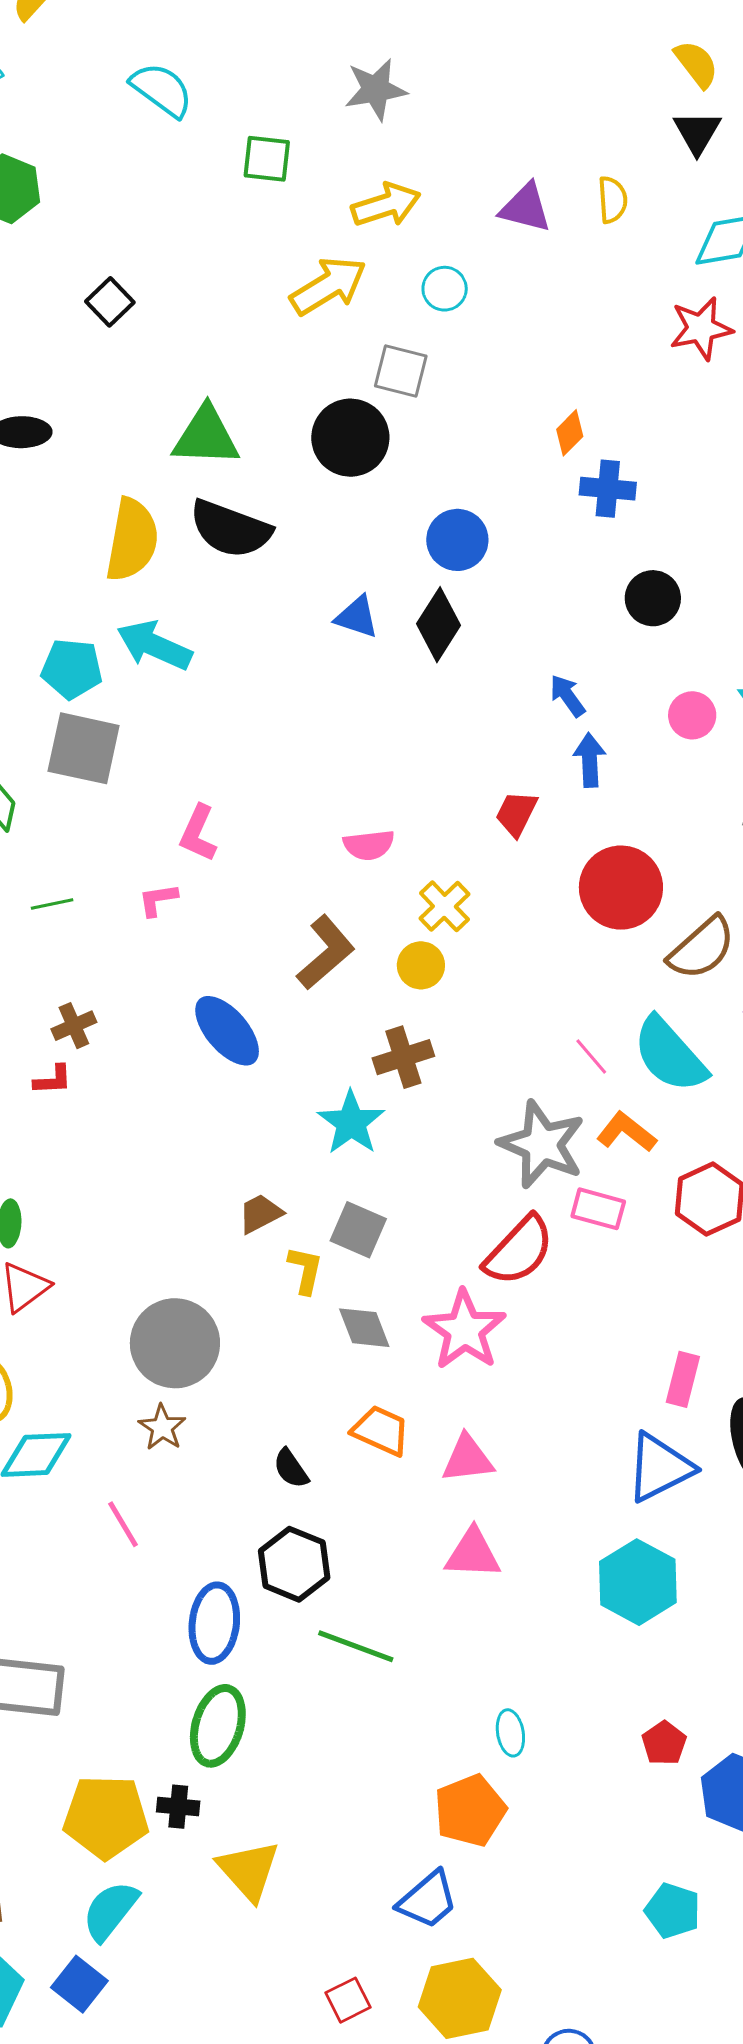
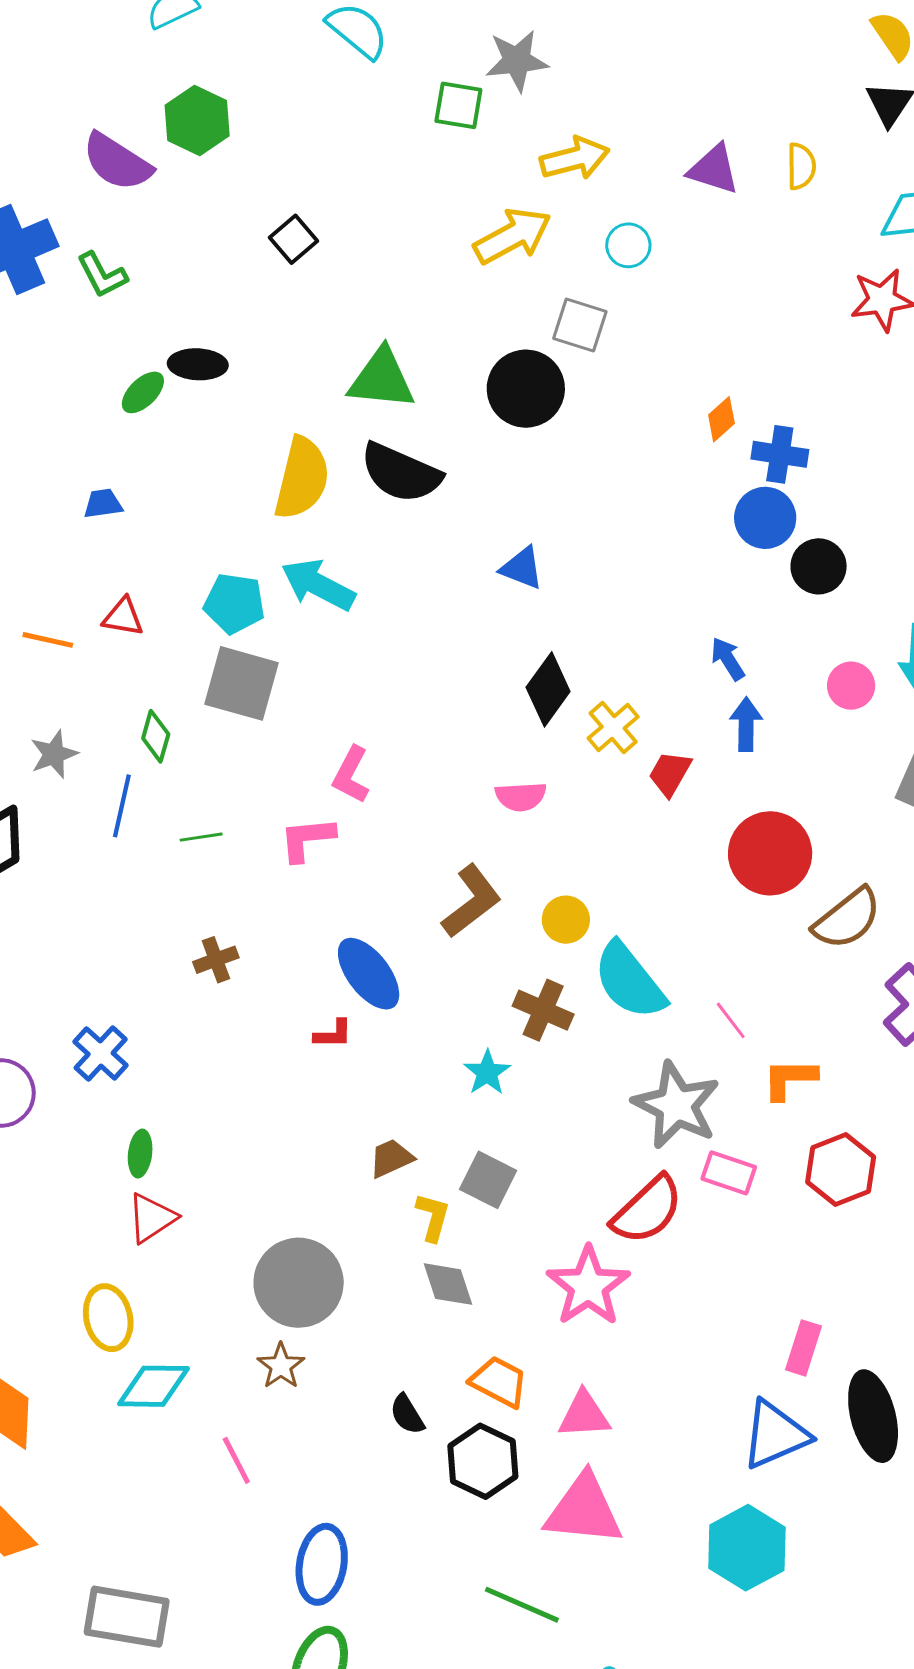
gray star: (376, 89) -> (517, 61), moved
orange diamond: (570, 433) -> (721, 419), moved
blue circle: (457, 540) -> (765, 518), moved
black diamond: (438, 625) -> (548, 689), moved
pink L-shape: (158, 900) -> (307, 839), size x1.4
yellow cross: (444, 906) -> (613, 727), moved
cyan semicircle: (670, 1055) -> (629, 981), moved
brown cross: (403, 1057) -> (543, 1010), turned 38
red L-shape: (53, 1080) -> (333, 1034), moved
cyan star: (351, 1123) -> (487, 1073), size x0.7
orange L-shape: (626, 1132) -> (790, 1079), moved, turned -42
gray diamond: (364, 1328) -> (448, 1284), moved
pink triangle: (473, 1554) -> (584, 1510), size x1.4
black hexagon: (294, 1564) -> (483, 1461), moved
green line: (356, 1646) -> (522, 1605), moved

